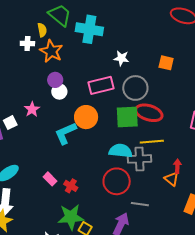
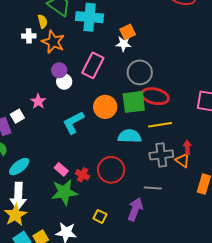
orange square: (166, 63) -> (128, 32), moved, turned -35
pink rectangle: (101, 85) -> (93, 65), moved, turned -45
orange circle: (86, 117) -> (105, 107), moved
gray cross: (139, 159) -> (161, 155), moved
red circle: (117, 181) -> (111, 170), moved
green star: (71, 217) -> (64, 192), moved

